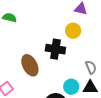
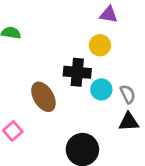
cyan circle: (71, 87) -> (101, 89), moved

